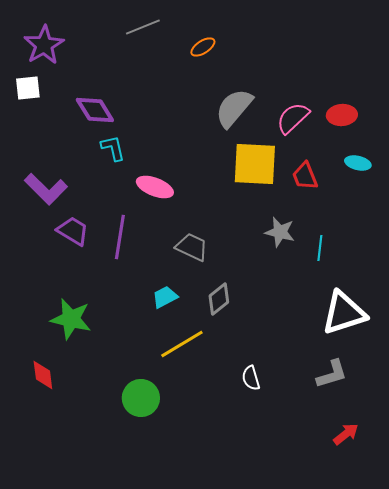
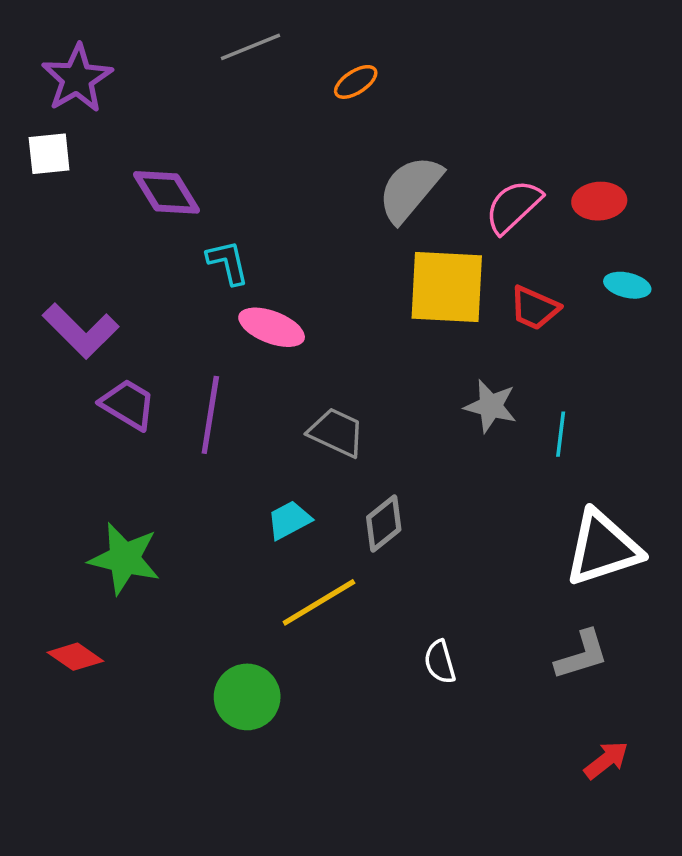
cyan L-shape: (113, 148) -> (228, 262), moved
red trapezoid: (305, 176) -> (534, 308), turned -44
red diamond: (43, 375) -> (75, 657), turned -48

